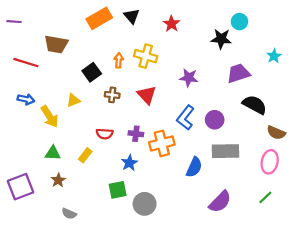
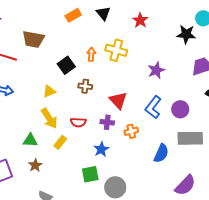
orange rectangle: (99, 18) -> (73, 15), size x0.7
purple star: (189, 78) -> (156, 70), turned -30
red triangle: (147, 95) -> (118, 100), moved
yellow arrow: (50, 116) -> (49, 118), moved
orange cross: (162, 143) -> (131, 131), size x0.6

